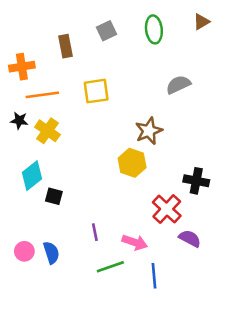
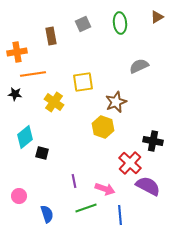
yellow square: (96, 91) -> (83, 82), moved
yellow cross: (47, 131) -> (54, 102), moved
purple semicircle: (190, 239) -> (148, 186), size x1.4
blue semicircle: (51, 253) -> (47, 214), moved

